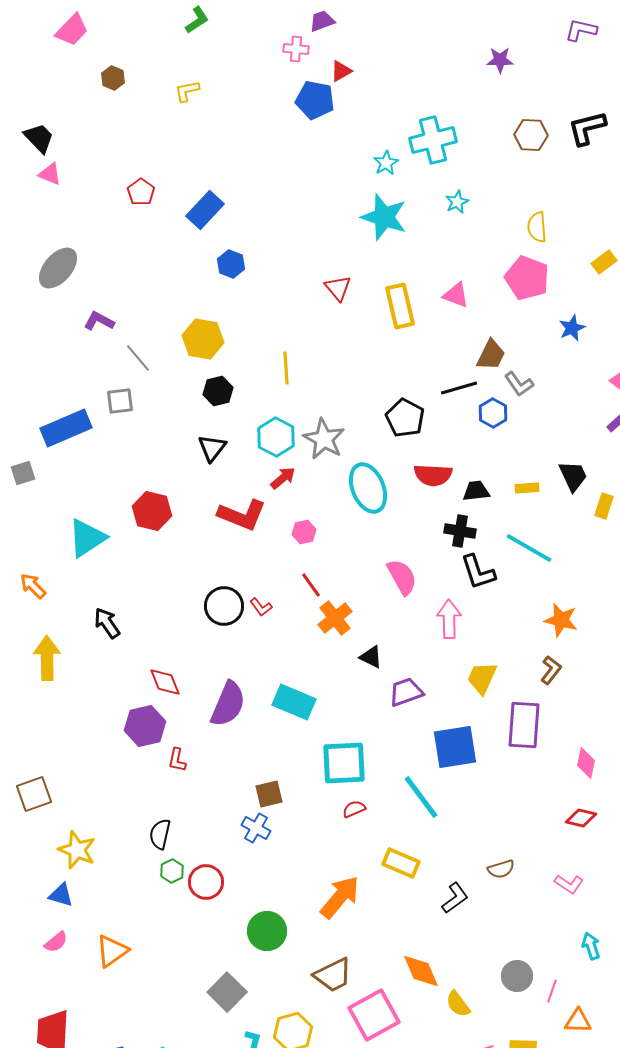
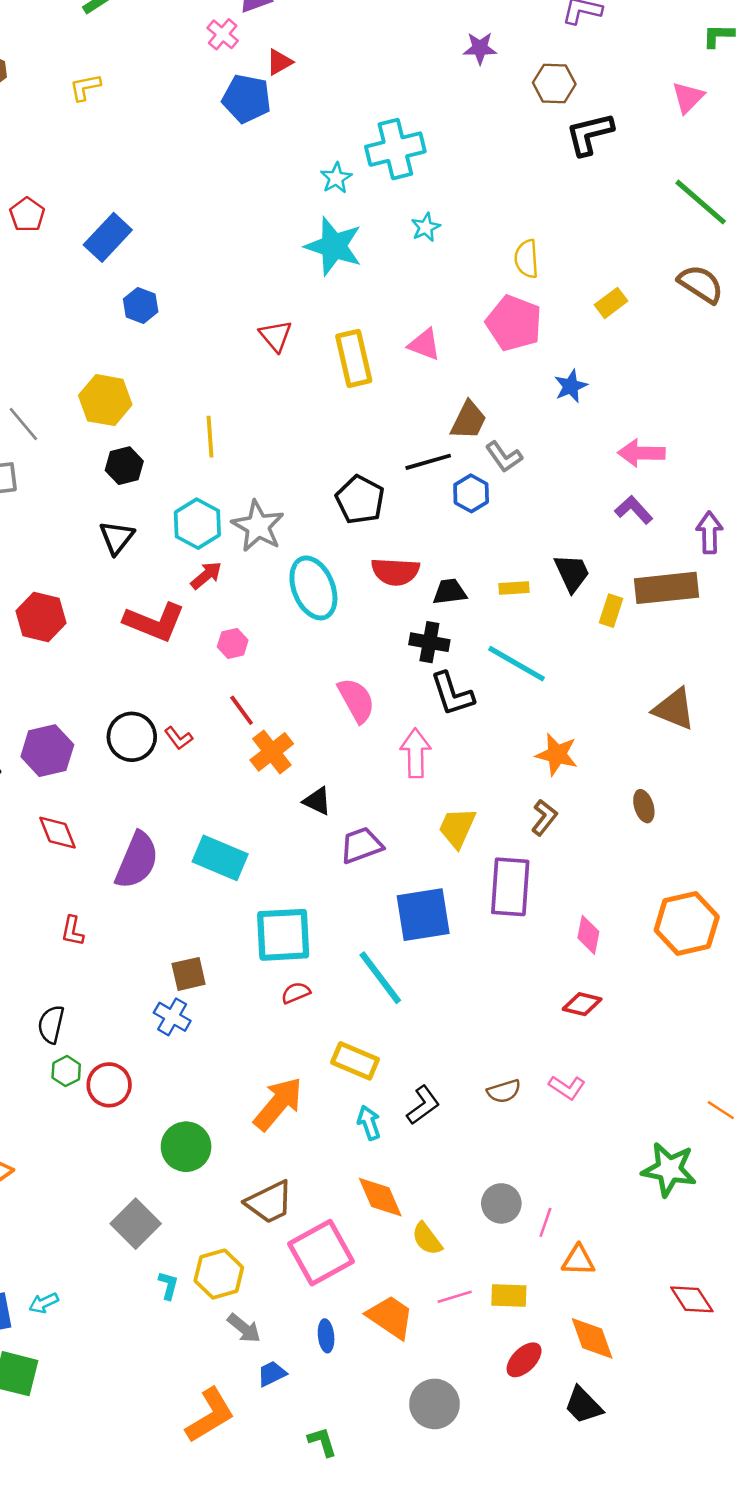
pink cross: (296, 49) -> (223, 34), turned 35
brown hexagon: (531, 135) -> (554, 83), moved
purple hexagon: (145, 726) -> (47, 751), moved
brown semicircle: (501, 869) -> (504, 1091), moved
cyan arrow: (591, 946) -> (369, 1123), moved

